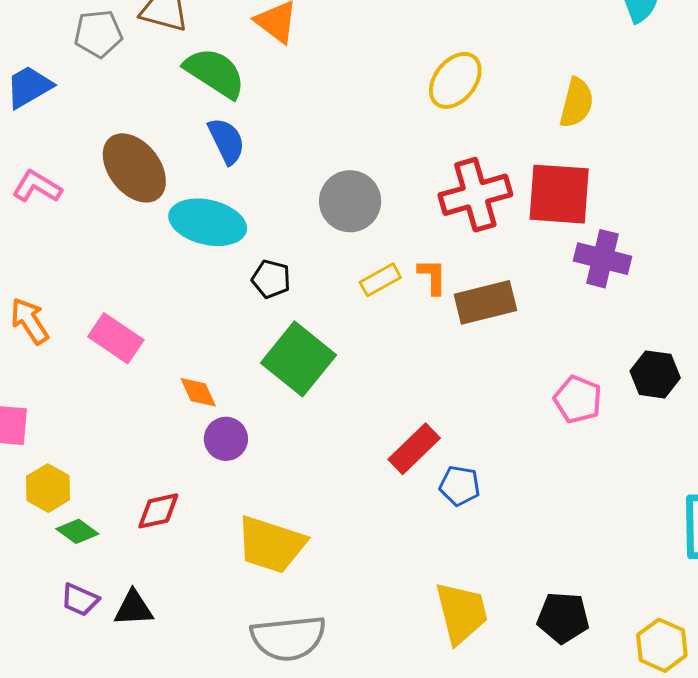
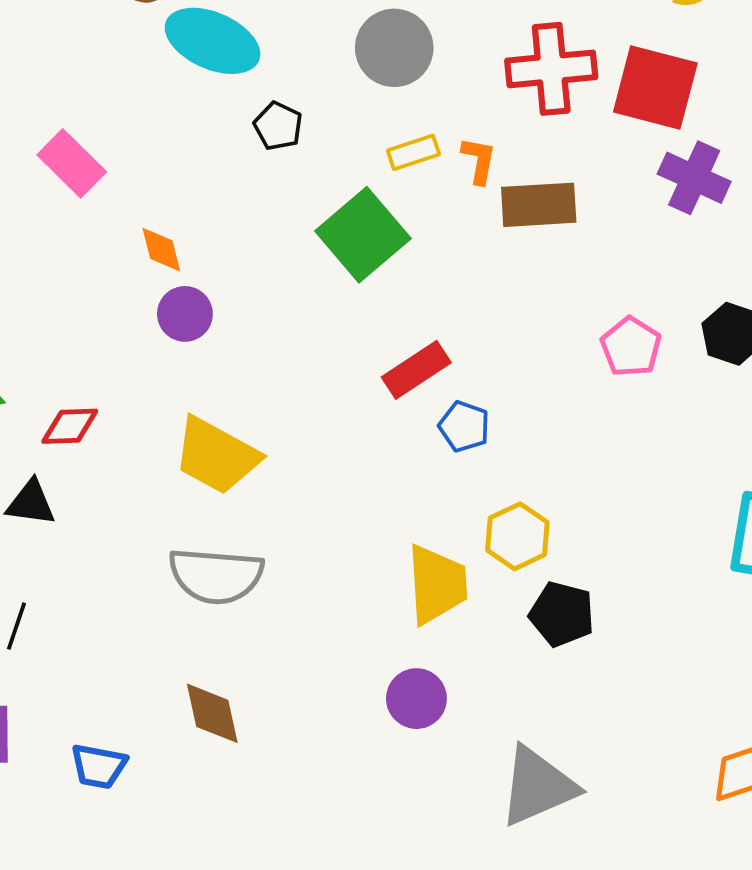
green square: (299, 359) -> (363, 235), moved
red diamond: (158, 511) -> (70, 426), moved
yellow hexagon: (662, 645) -> (517, 536), moved

